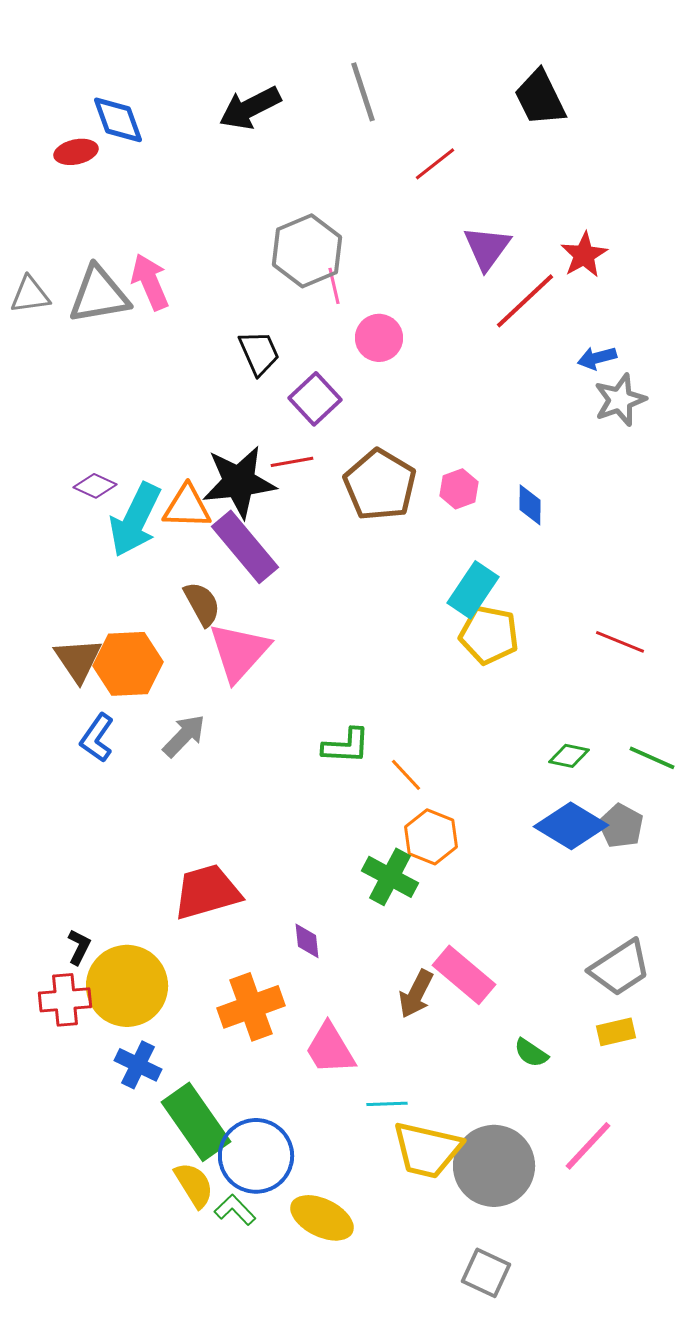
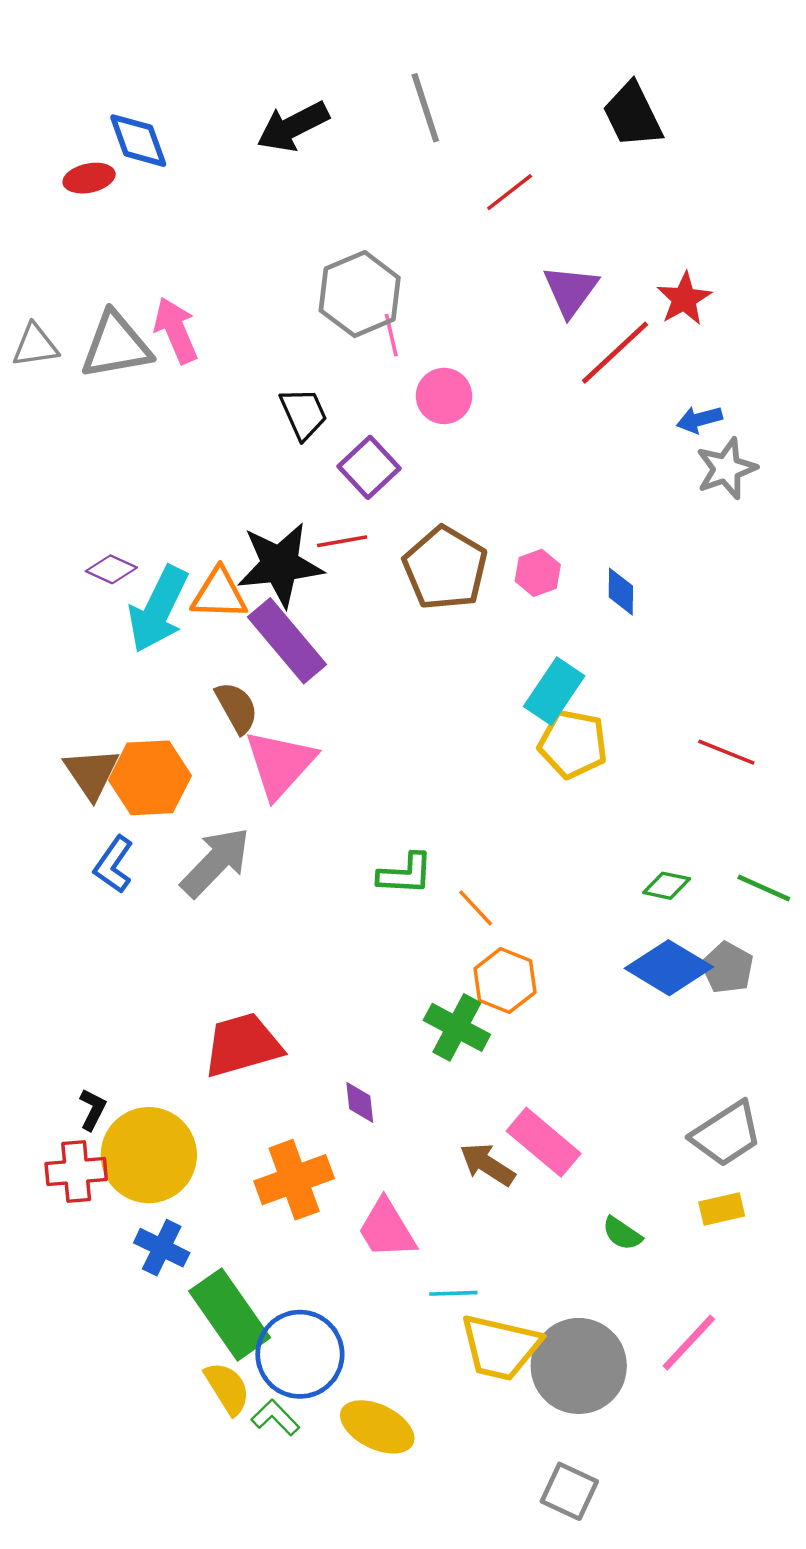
gray arrow: (184, 736) -> (216, 862), size x1.4
brown arrow: (416, 994) -> (487, 1164), turned 96

